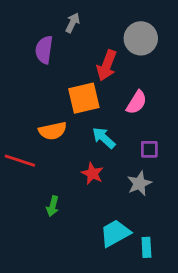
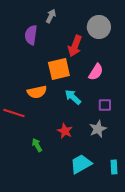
red star: (92, 173) -> (65, 131), moved
green arrow: (53, 206) -> (37, 145), turned 136
cyan rectangle: (146, 247) -> (114, 167), moved

